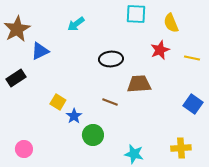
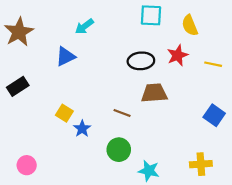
blue triangle: (40, 51) -> (65, 56), moved
black ellipse: (111, 59) -> (141, 61), moved
green circle: (93, 135) -> (119, 150), moved

